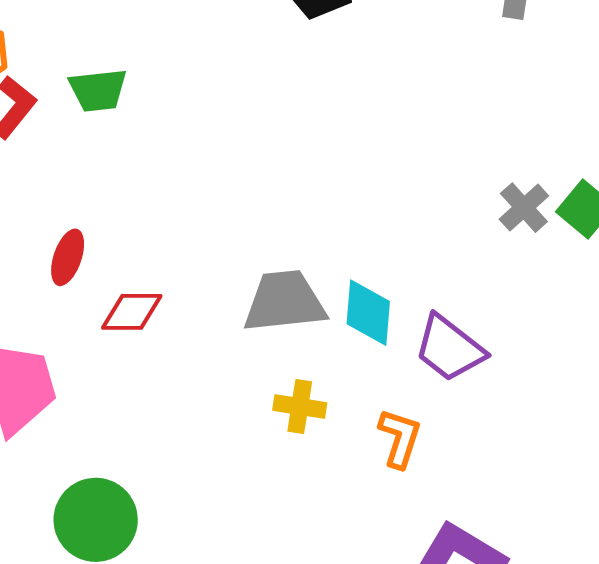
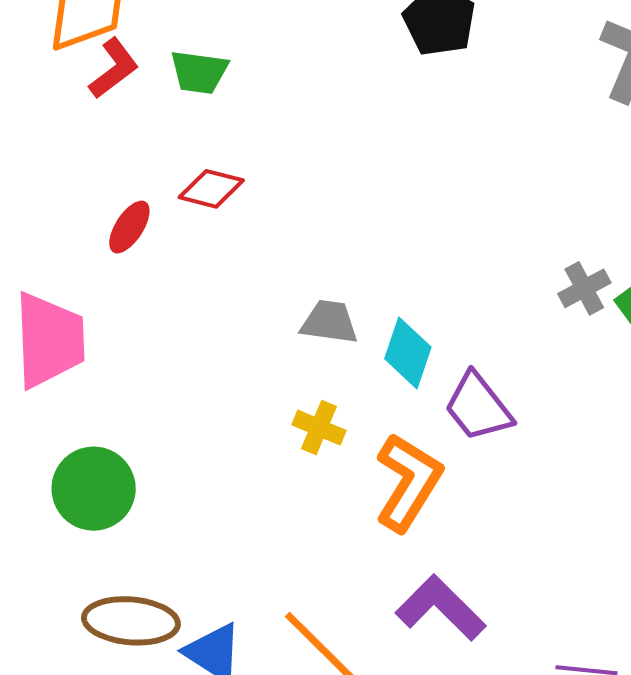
gray trapezoid: (285, 302) -> (329, 322), size x0.7
red diamond: (132, 312) -> (211, 189), moved
orange L-shape: (400, 438) -> (408, 482), size x1.6

